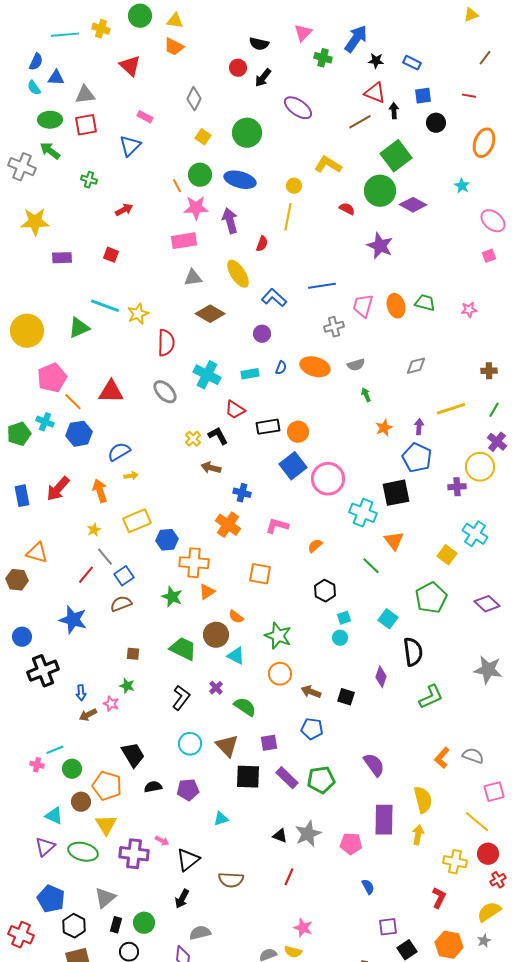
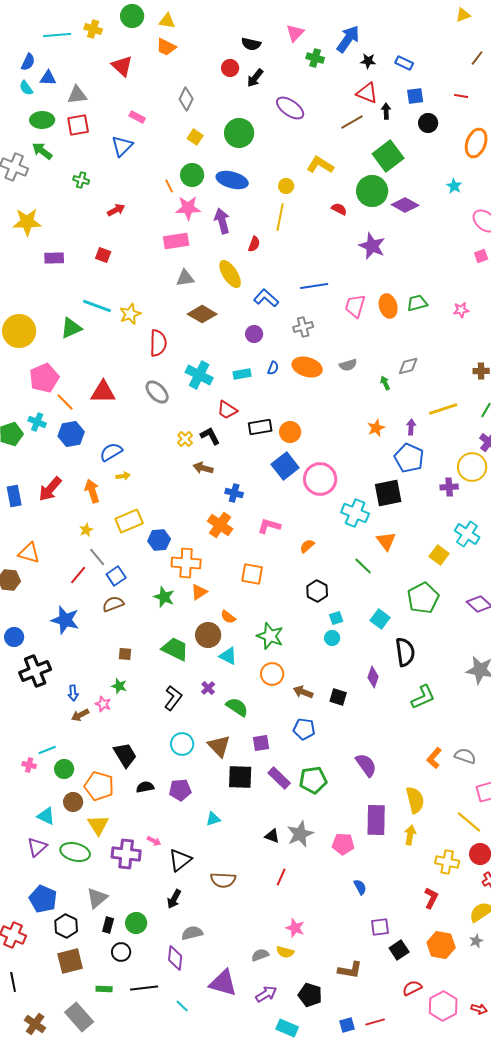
green trapezoid: (425, 303) -> (417, 303), turned -30
gray cross: (334, 327) -> (303, 327), moved
green arrow: (366, 395) -> (385, 383), moved

